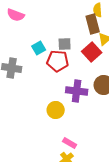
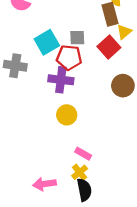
cyan square: (39, 48) -> (47, 42), size x1.5
purple cross: (77, 91) -> (61, 80), moved

